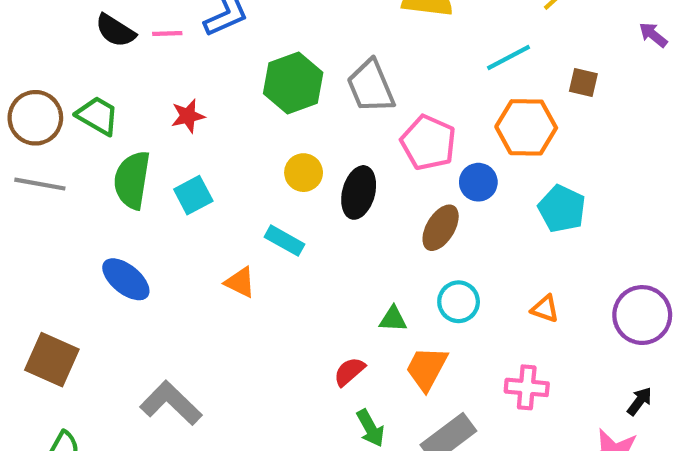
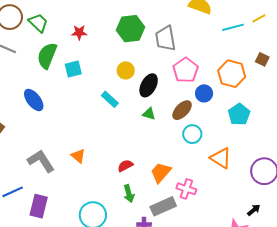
cyan line: (509, 58) -> (233, 27), moved
orange triangle: (240, 282) -> (78, 156), moved
cyan circle: (459, 302) -> (192, 134), moved
orange triangle: (545, 309) -> (221, 158), size x1.6
green triangle: (393, 319) -> (149, 114), moved
pink cross: (527, 387) -> (186, 189), moved

